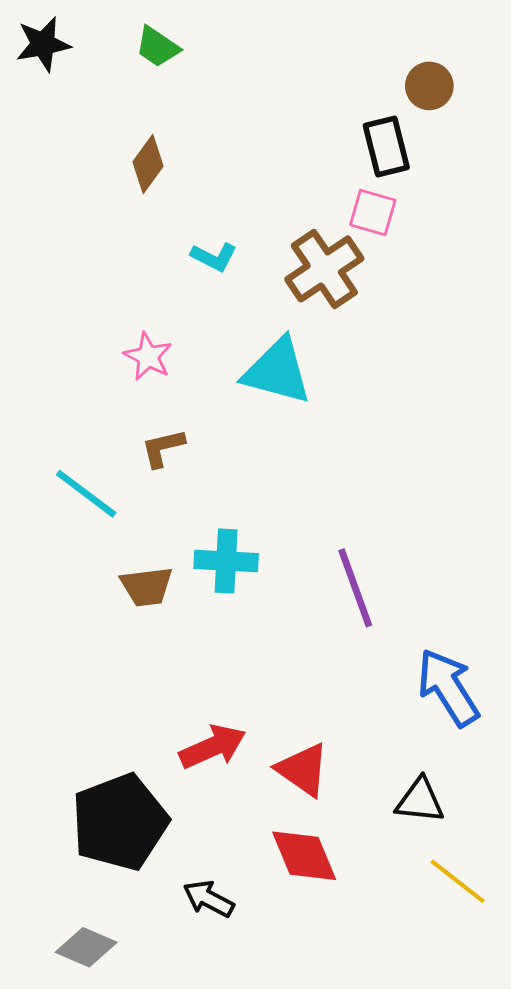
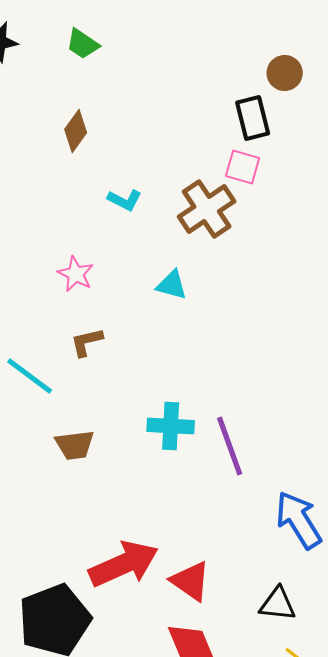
cyan triangle: (277, 371) -> (172, 285), size x0.6
cyan cross: (226, 561) -> (171, 426), moved
red arrow: (213, 747) -> (124, 564), size x1.4

